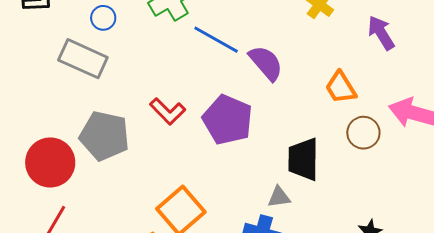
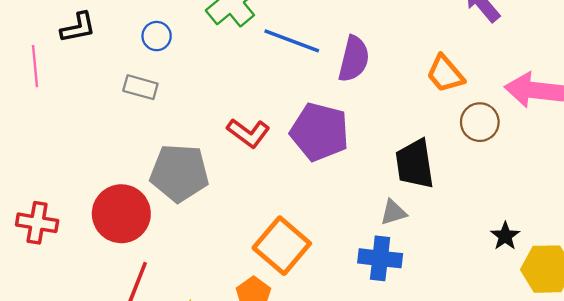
gray rectangle: (83, 59) -> (140, 87), size x0.6
purple semicircle: (266, 63) -> (354, 59), turned 63

